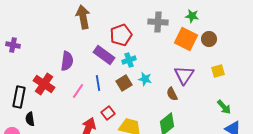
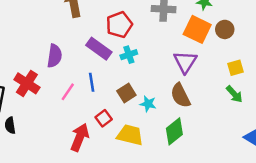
purple triangle: (184, 75) -> (185, 62), moved
cyan star: (145, 79) -> (148, 104), moved
brown square: (124, 83) -> (126, 93), moved
brown semicircle: (172, 94) -> (180, 95), size x1.5
green arrow: (224, 107) -> (234, 94), moved

